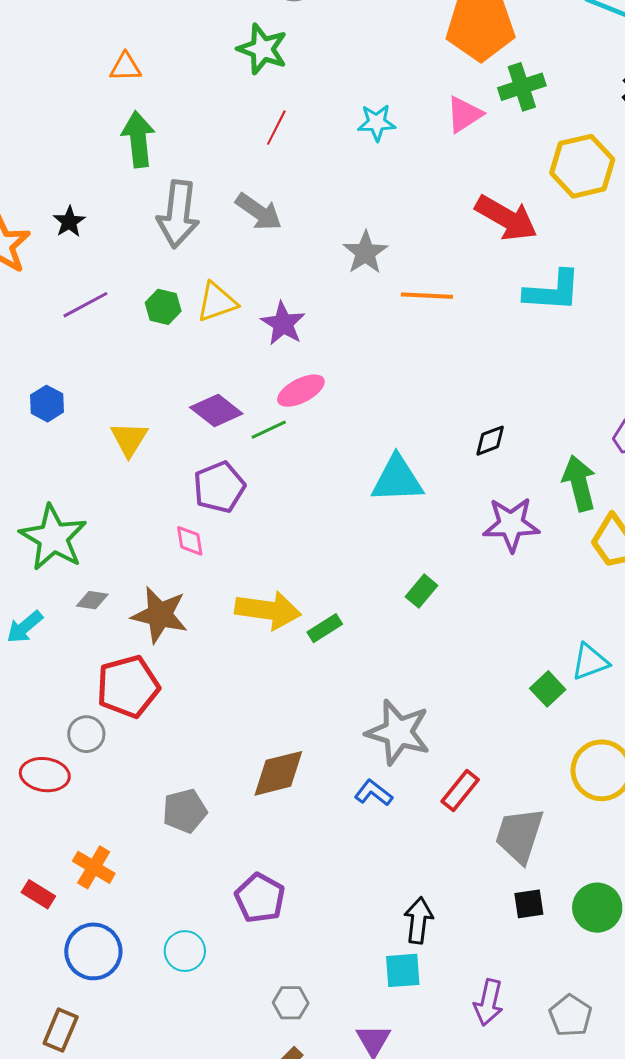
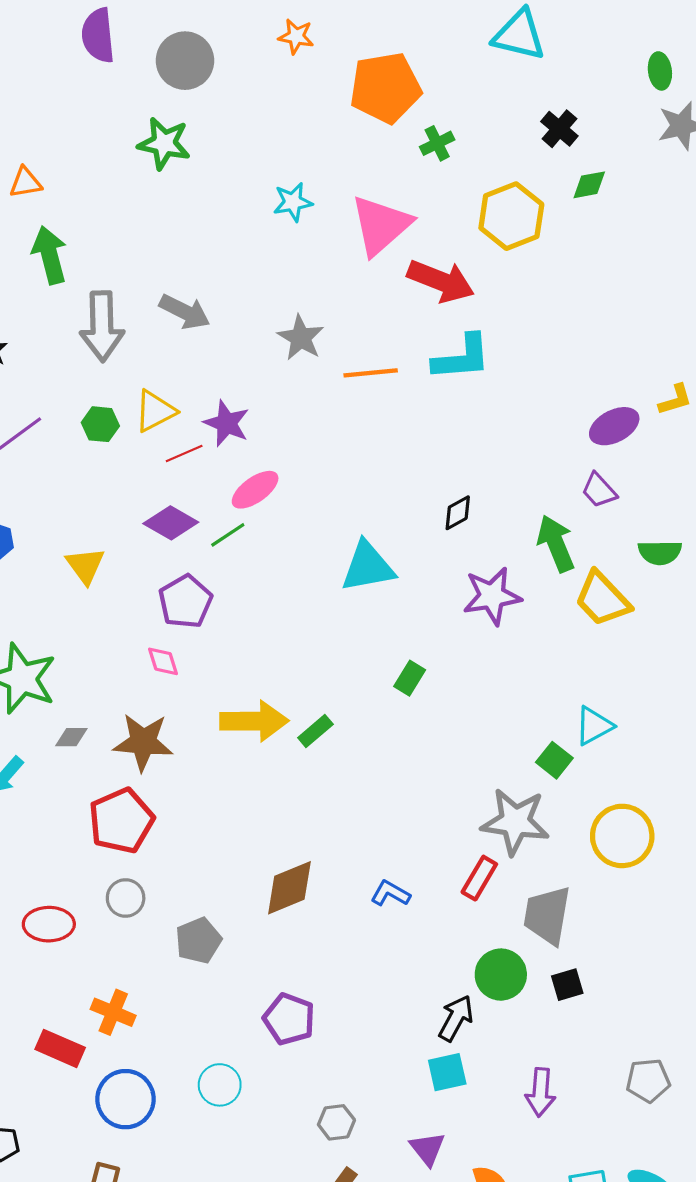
green cross: (522, 87) -> (437, 143), size x0.7
pink triangle: (464, 114) -> (381, 225), moved, size x1.6
red line: (276, 128) -> (184, 453), moved, turned 48
cyan L-shape: (553, 291) -> (462, 358), moved
gray star: (398, 732) -> (515, 822), moved
gray circle: (86, 734) -> (126, 898), moved
red rectangle: (38, 894) -> (60, 1048), size x1.4
green circle: (597, 908) -> (501, 975), moved
black arrow: (418, 920) -> (456, 1018), turned 30
gray pentagon: (570, 1016) -> (648, 1081), moved, turned -30

